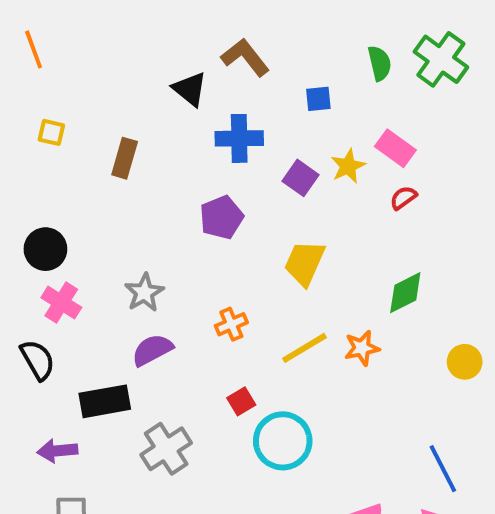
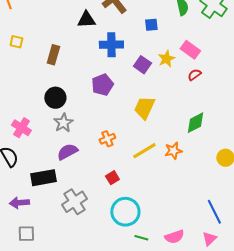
black triangle: (190, 89) -> (86, 20), turned -42
black circle: (45, 249) -> (55, 98), moved
cyan circle: (283, 441) -> (125, 212), moved

